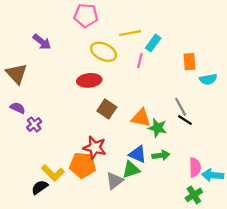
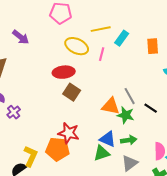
pink line: (140, 61) -> (102, 54), moved
orange rectangle: (189, 62) -> (153, 46), moved
gray line: (181, 107) -> (130, 96), moved
brown square: (107, 109) -> (72, 92), moved
yellow L-shape: (53, 173) -> (31, 156), turned -110
gray triangle: (115, 181) -> (130, 163), moved

